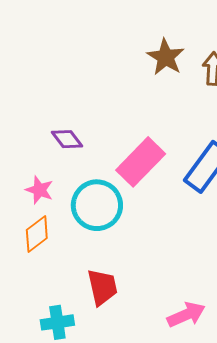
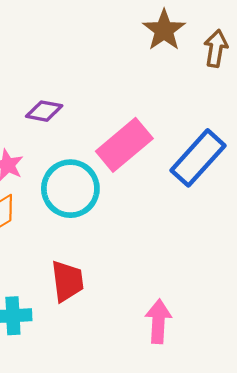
purple diamond: (67, 139) -> (44, 111), turned -48
pink arrow: (186, 315) -> (158, 321), turned -69

